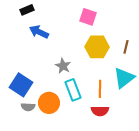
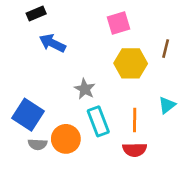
pink square: (88, 17) -> (118, 23), turned -36
brown line: (126, 47) -> (166, 49), moved
cyan triangle: (124, 78) -> (167, 105), size x0.6

